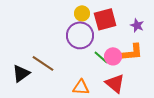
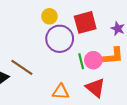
yellow circle: (82, 13) -> (49, 16), moved
green line: (101, 57) -> (81, 61), turned 35

